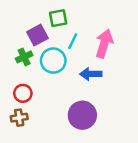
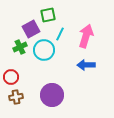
blue arrow: (91, 74) -> (86, 65), moved
red circle: (23, 93) -> (11, 77), moved
purple circle: (82, 115) -> (52, 95), moved

